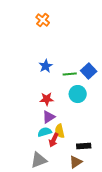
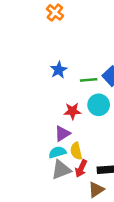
red star: (47, 99) -> (72, 111), moved
red arrow: (54, 140) -> (81, 168), moved
gray triangle: (39, 160) -> (61, 170), moved

